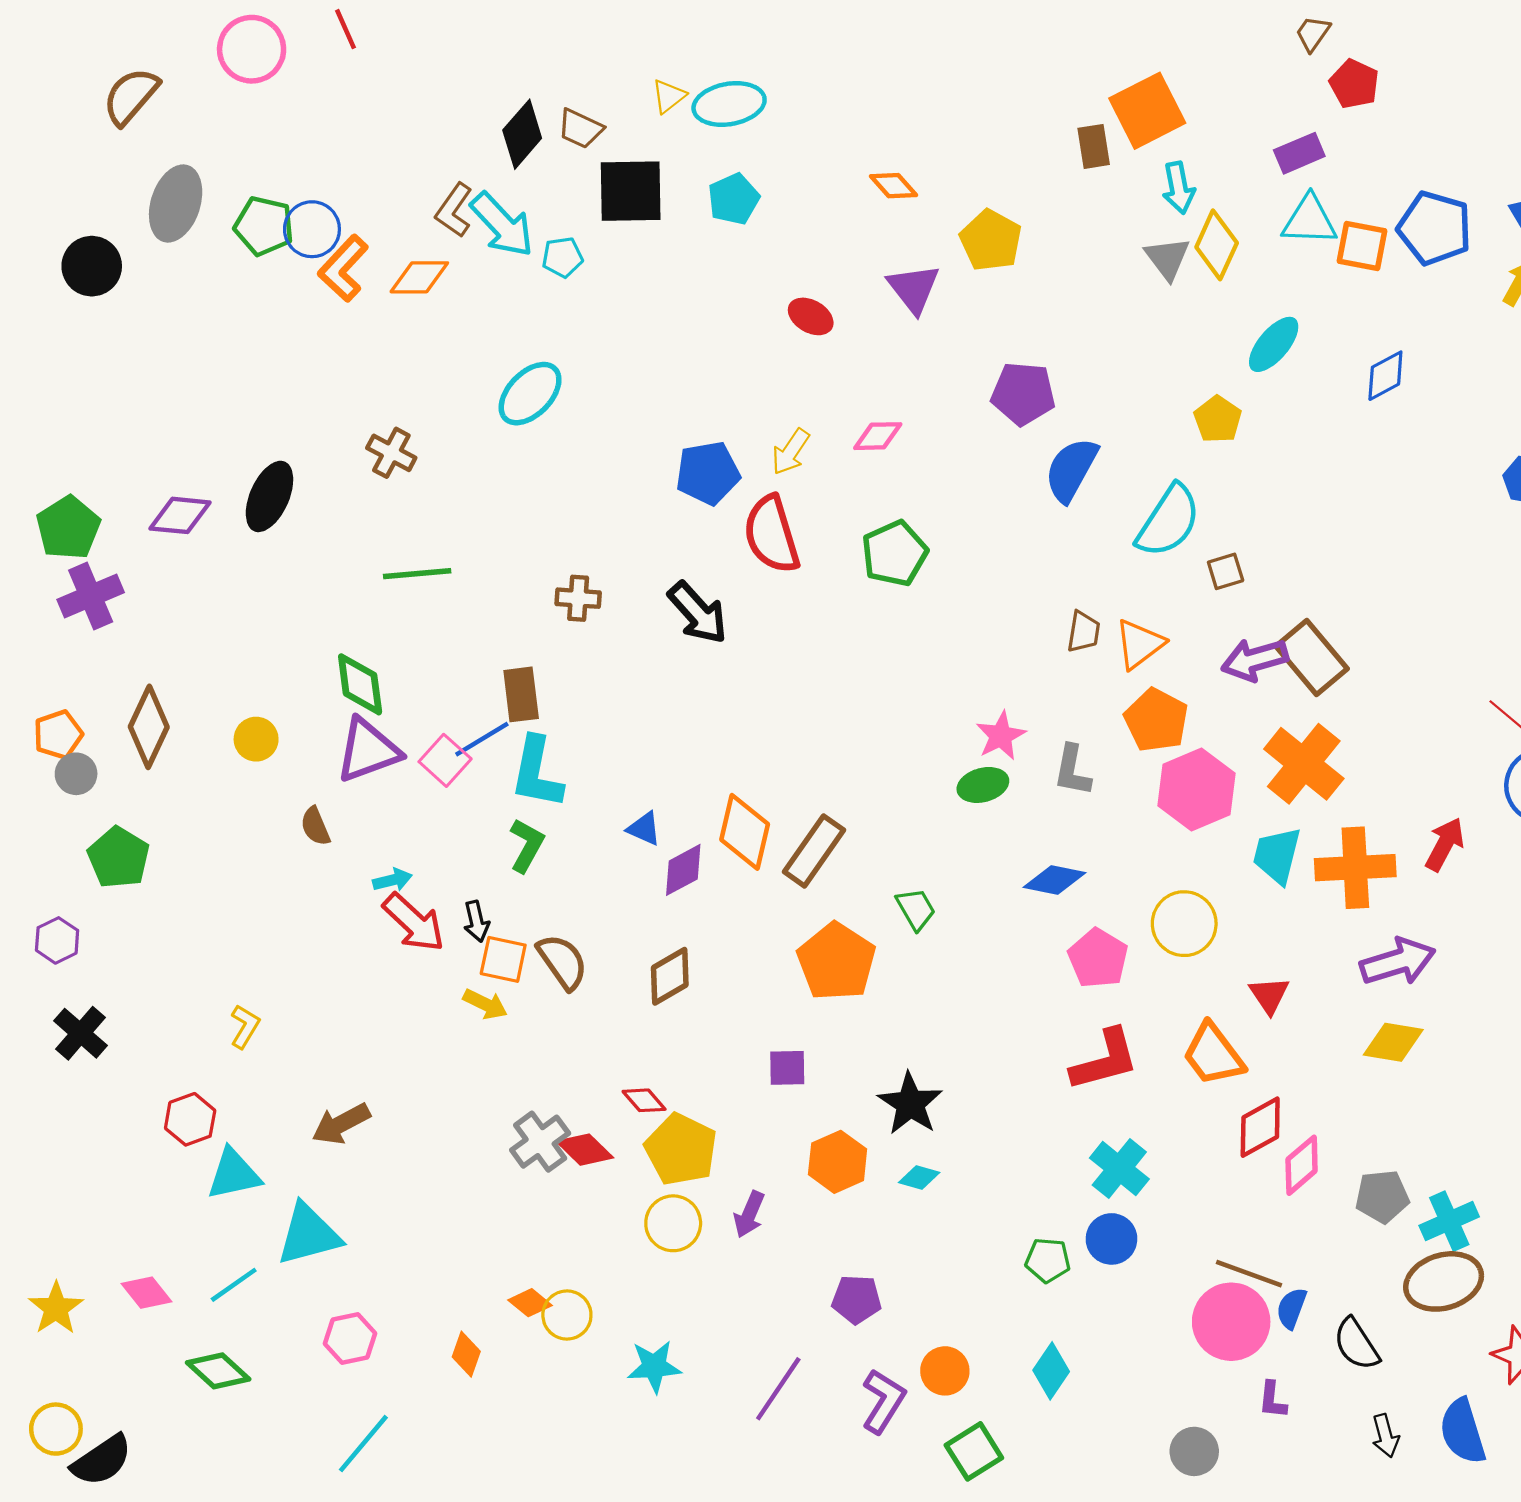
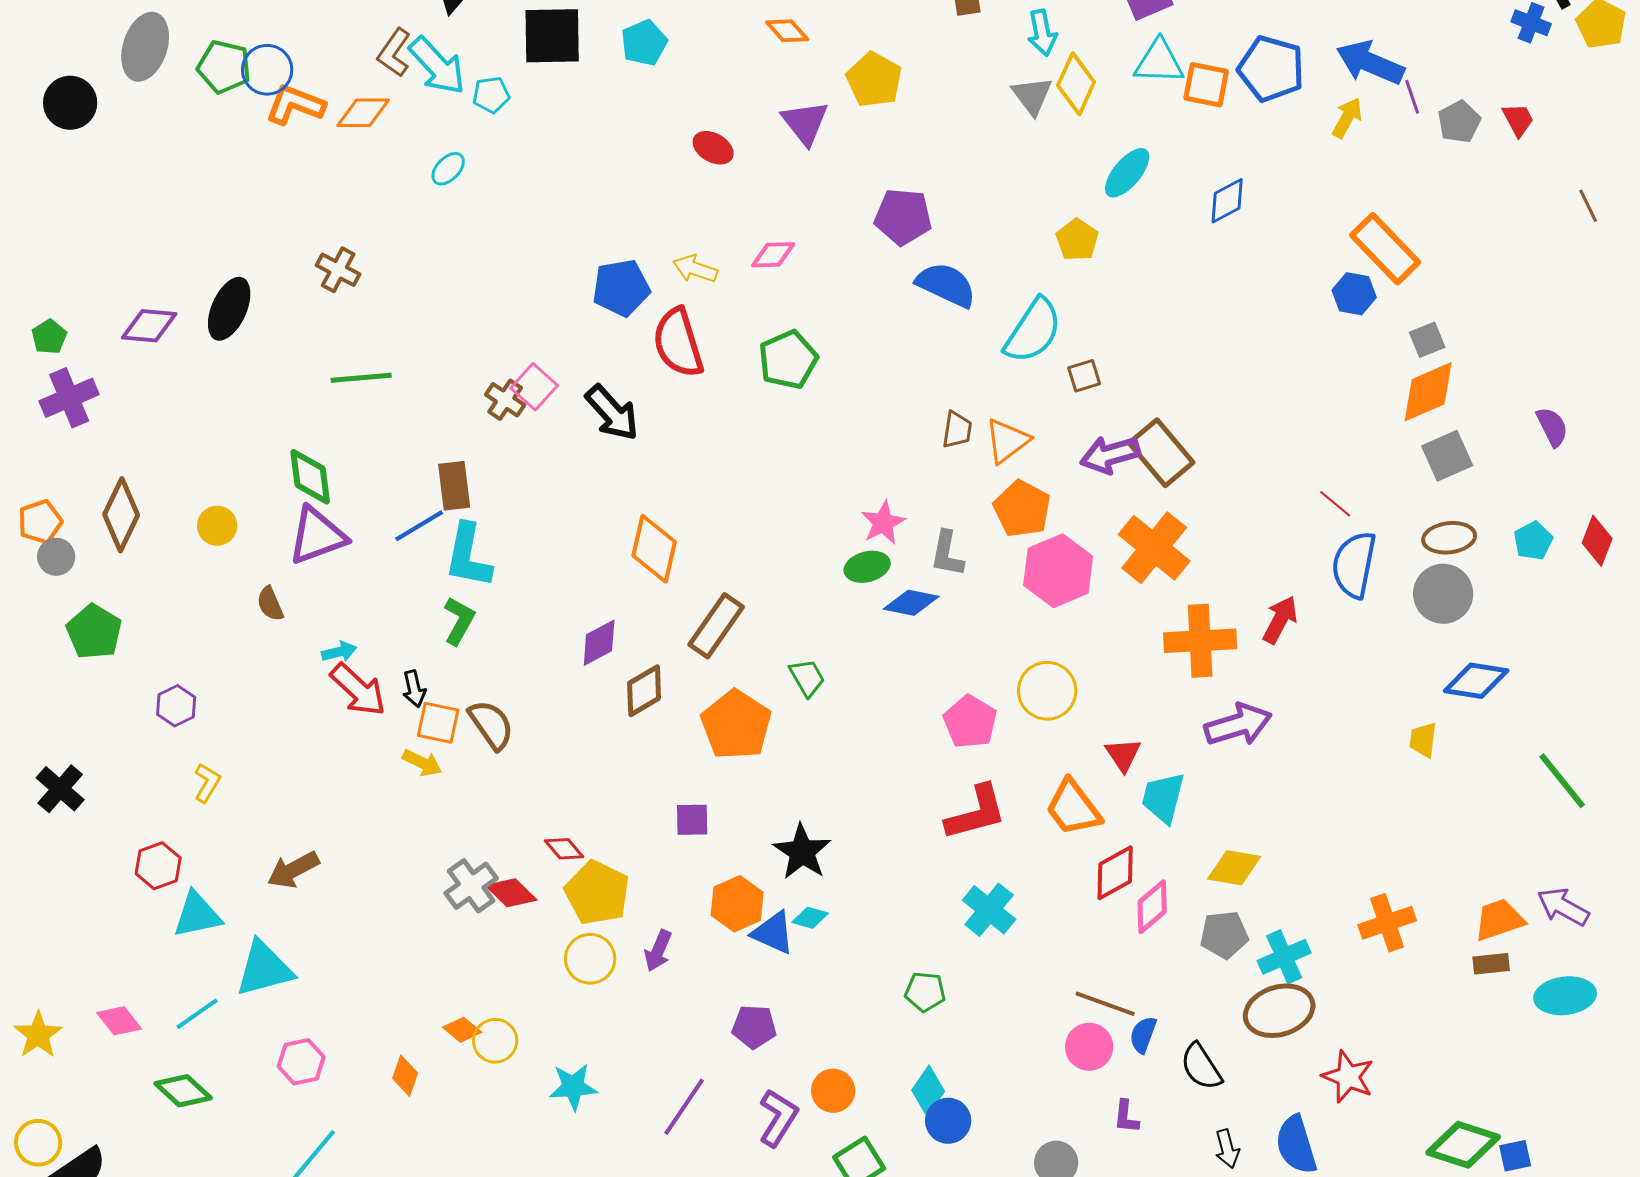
orange L-shape: (343, 268) -> (295, 105), turned 68
cyan ellipse: (530, 394) -> (448, 169), moved, size x0.6
yellow arrow: (791, 452) -> (695, 269), turned 75
blue semicircle: (1071, 470) -> (946, 285), turned 86
green pentagon: (68, 528) -> (49, 337), size x0.6
brown cross: (578, 598) -> (505, 400), turned 30
pink square: (445, 760) -> (534, 387), moved
blue triangle: (644, 829) -> (773, 933), moved, size x1.4
orange diamond: (745, 832) -> (654, 549), moved
cyan trapezoid: (1277, 855) -> (1163, 798), moved
blue diamond: (1054, 880) -> (911, 603), moved
purple hexagon: (57, 940) -> (176, 706), moved
brown diamond: (670, 976) -> (644, 691), moved
yellow diamond: (1393, 1042) -> (1234, 868), moved
blue circle: (1111, 1239) -> (948, 1121), moved
pink circle: (1231, 1322) -> (1089, 1047), size x0.7

